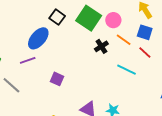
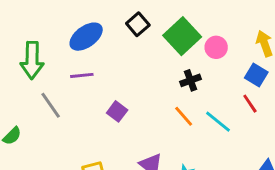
blue ellipse: (38, 38) -> (86, 37), moved
orange line: (124, 40) -> (184, 116), moved

